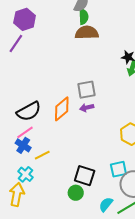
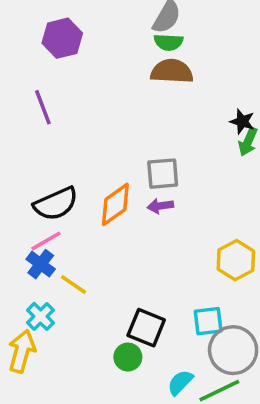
green semicircle: (84, 17) -> (168, 42), turned 91
purple line: (16, 43) -> (43, 107), moved, turned -60
yellow line: (42, 155) -> (73, 285), turned 56

